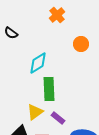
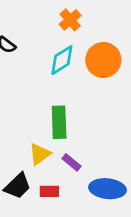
orange circle: (81, 44) -> (103, 60), size x1.6
cyan diamond: (38, 63) -> (62, 60), moved

